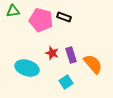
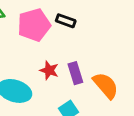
pink pentagon: (41, 20) -> (34, 25), turned -30

